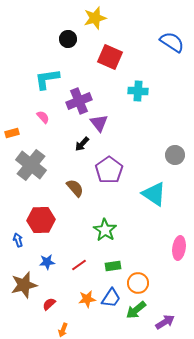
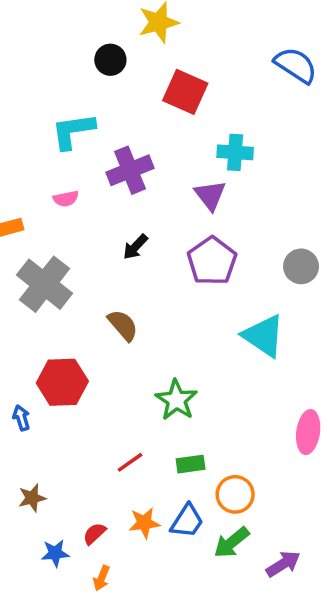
pink semicircle: (43, 117) -> (66, 199), turned 120
purple triangle: (99, 123) -> (210, 195), moved
purple pentagon: (109, 170) -> (212, 261), moved
blue star: (47, 262) -> (55, 553), moved
brown star: (24, 285) -> (32, 498), size x0.6
red semicircle: (49, 304) -> (94, 534), moved

